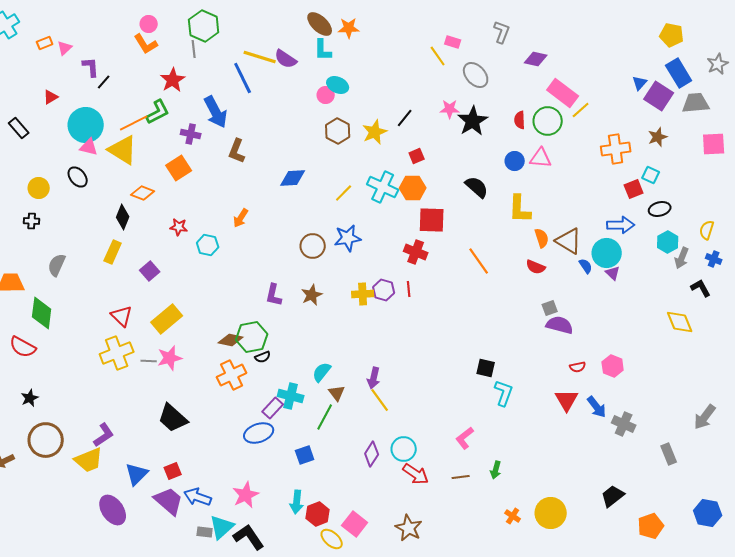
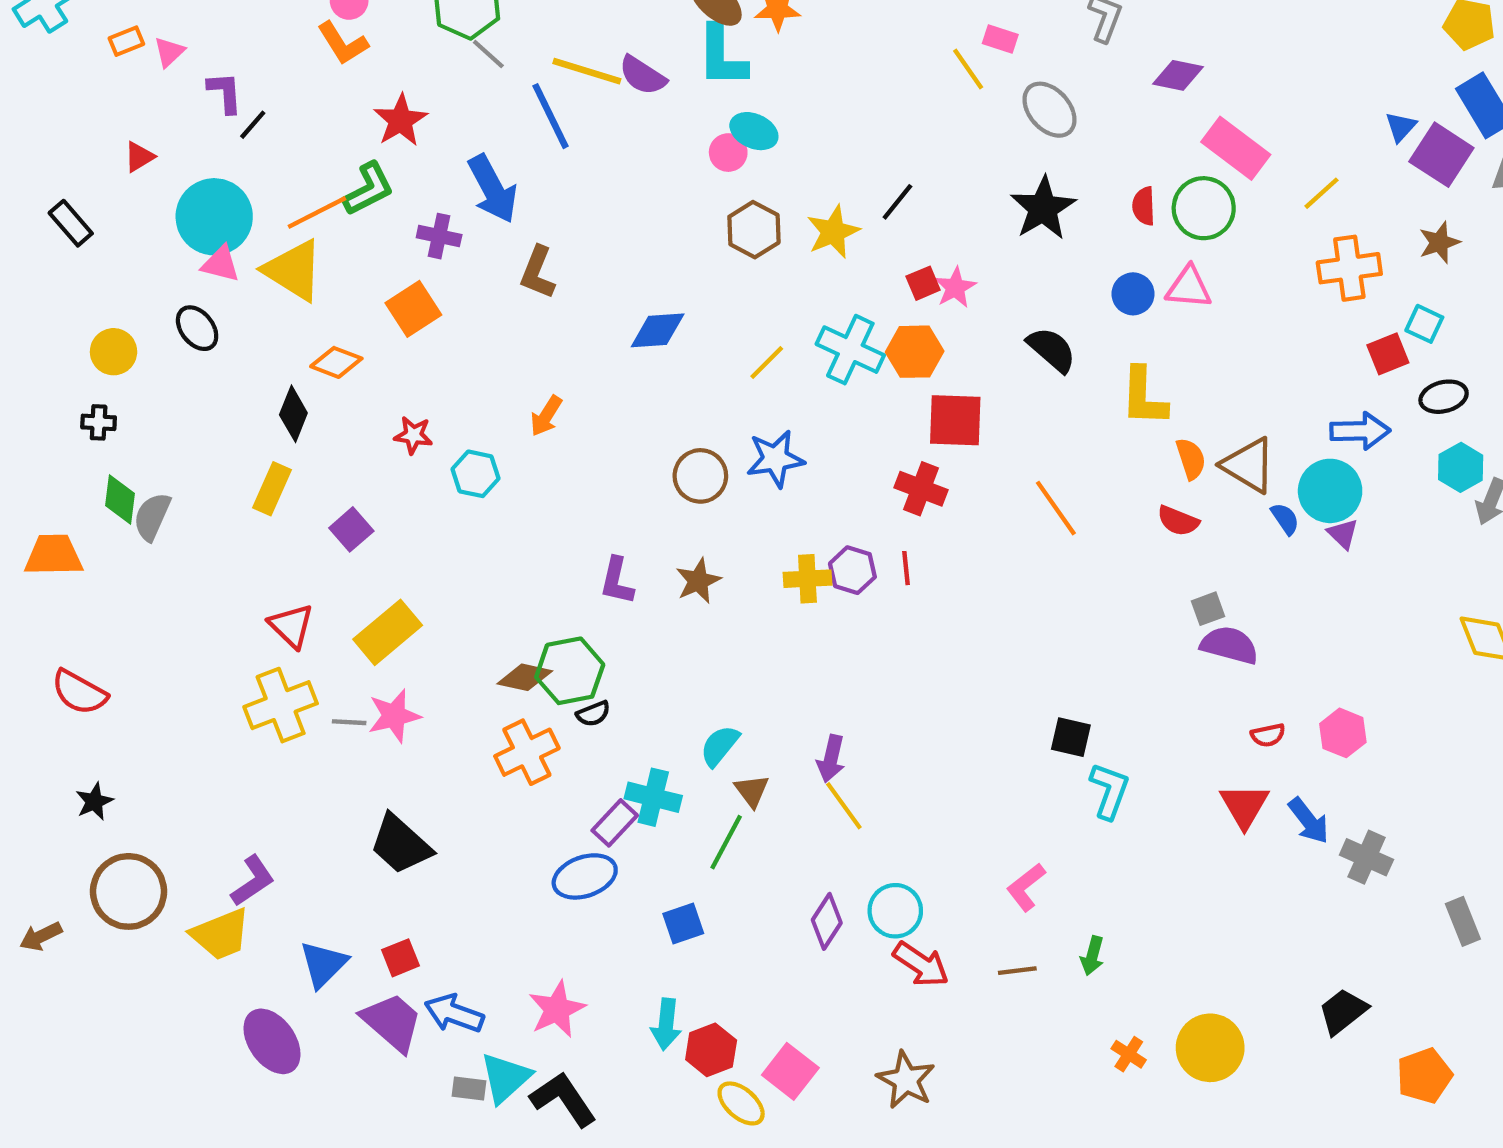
gray line: (194, 49) -> (488, 54), moved, turned -42
cyan L-shape: (323, 50) -> (722, 56), size x1.4
pink star: (450, 109) -> (955, 287), moved, turned -30
yellow line: (581, 110) -> (1321, 193), moved
green diamond: (42, 313) -> (120, 499), moved, size x0.7

